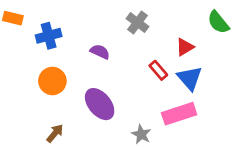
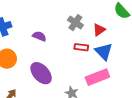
gray cross: (138, 23) -> (75, 23), moved
red rectangle: (158, 70) -> (81, 47), turned -40

